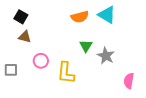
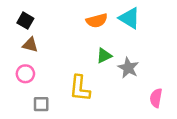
green triangle: (86, 46) -> (104, 56), turned 32
pink circle: (41, 61) -> (25, 74), moved
gray square: (11, 70) -> (41, 104), moved

